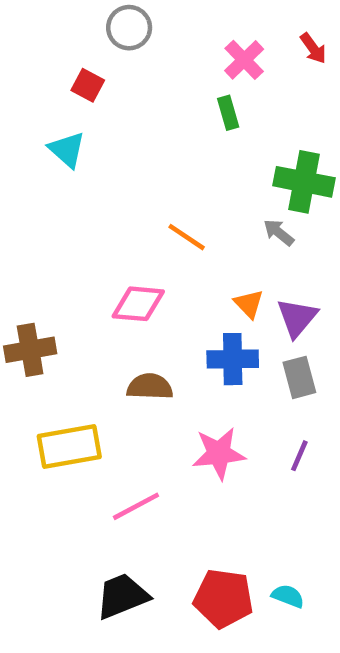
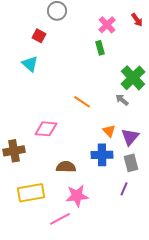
green cross: (304, 182) -> (133, 78), turned 35
pink diamond: (138, 304) -> (46, 129), moved
pink star: (219, 453) -> (77, 196), moved
purple line: (299, 456) -> (124, 189), moved

